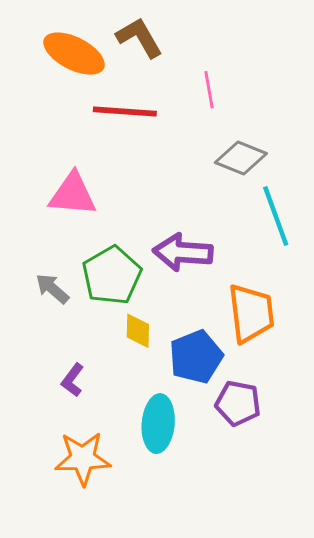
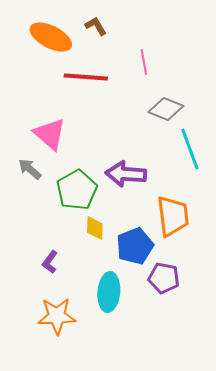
brown L-shape: (139, 38) -> (96, 26), size x0.7
pink triangle: (73, 194) -> (50, 134), turned 36
gray arrow: (52, 289) -> (30, 169), moved

